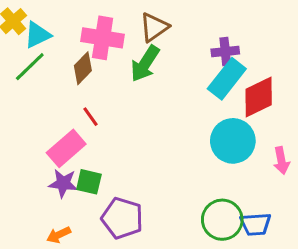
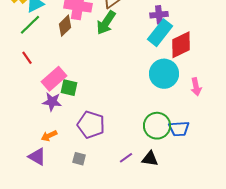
red line: (90, 117) -> (27, 58), moved
green square: (89, 182) -> (69, 88), moved

